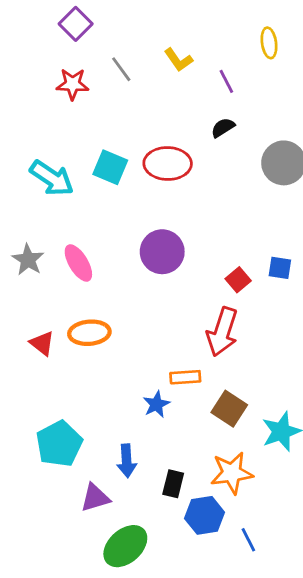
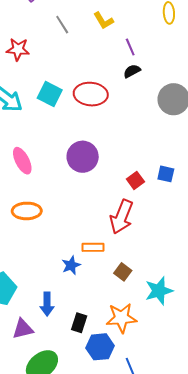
purple line: (226, 81) -> (130, 47), moved
red star: (73, 84) -> (18, 49), moved
brown square: (229, 409) -> (123, 272), size x0.7

